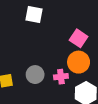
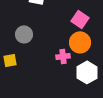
gray circle: (35, 75) -> (24, 34), moved

